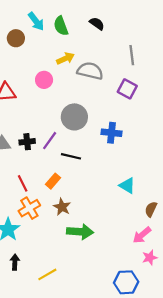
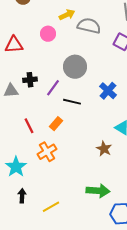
blue cross: (111, 133) -> (108, 91), moved, turned 36
black cross: (27, 142) -> (30, 80), moved
brown star: (62, 207) -> (104, 149), moved
orange cross: (29, 208) -> (47, 152), moved
green arrow: (80, 232) -> (98, 191), moved

